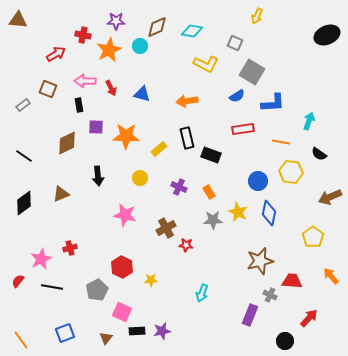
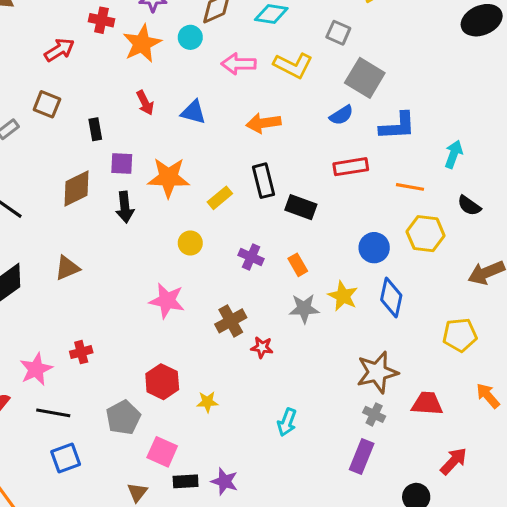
pink arrow: (85, 81) -> (239, 64), moved
black arrow: (98, 176) -> (125, 207), moved
yellow pentagon: (313, 237) -> (460, 335), turned 30
gray cross: (270, 295) -> (374, 414), moved
purple star: (162, 331) -> (225, 481), turned 30
blue square: (65, 333) -> (66, 458), moved

